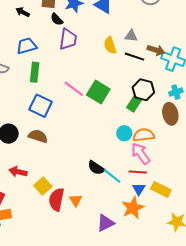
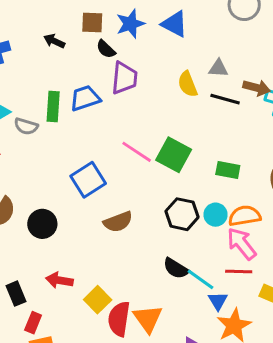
blue trapezoid: (27, 46) -> (85, 98), moved
green rectangle: (35, 72) -> (53, 107), moved
black hexagon: (143, 90) -> (182, 214), moved
green rectangle: (134, 104) -> (228, 170), turned 70
blue square: (41, 106) -> (88, 180), turned 35
brown semicircle: (38, 136) -> (118, 222), moved, turned 144
blue triangle: (139, 189) -> (218, 301), moved
orange triangle: (76, 200) -> (148, 319), size x1.5

